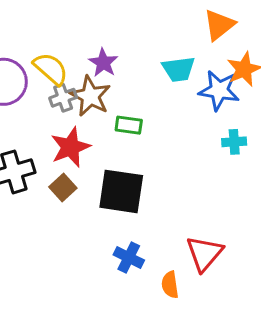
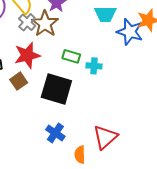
gray cross: (63, 98) -> (27, 22), turned -36
green rectangle: (129, 125) -> (71, 56), moved
cyan cross: (234, 142) -> (94, 66), moved

